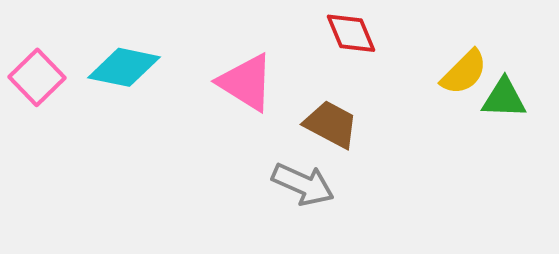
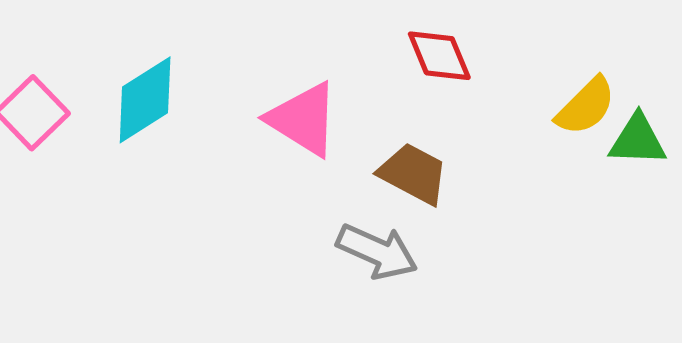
cyan diamond: (124, 67) -> (145, 100), turned -44

